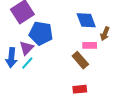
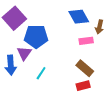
brown rectangle: (80, 60) -> (85, 68), moved
cyan line: (27, 63) -> (41, 73), moved

